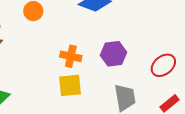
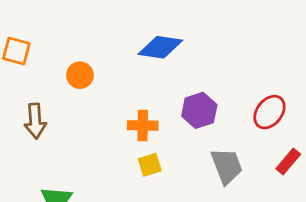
yellow square: (70, 85) -> (150, 165), size x0.7

